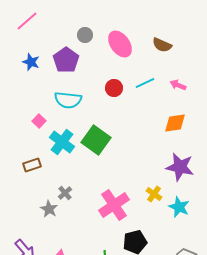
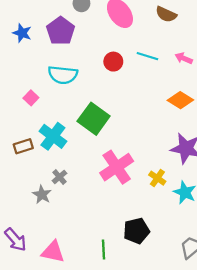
cyan line: (145, 83) -> (147, 56), turned 42
orange diamond: (175, 123) -> (180, 100), turned 40
cyan cross: (62, 142) -> (53, 136), moved
pink cross: (114, 205) -> (117, 167), moved

